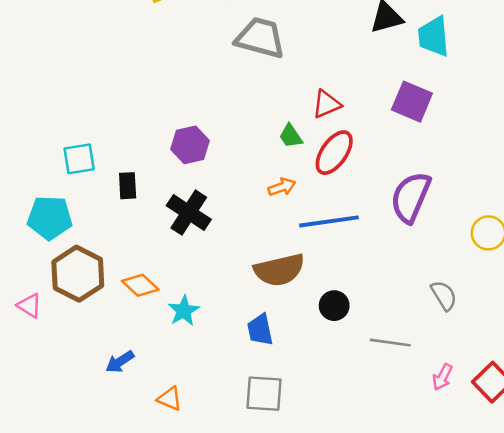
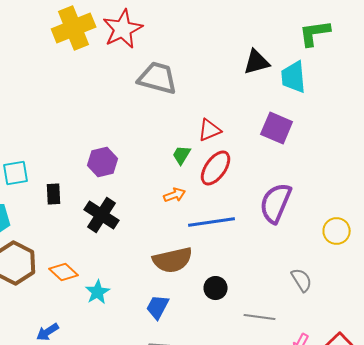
green trapezoid: (291, 136) -> (182, 155), turned 65
blue trapezoid: (260, 330) -> (158, 307), turned 40

